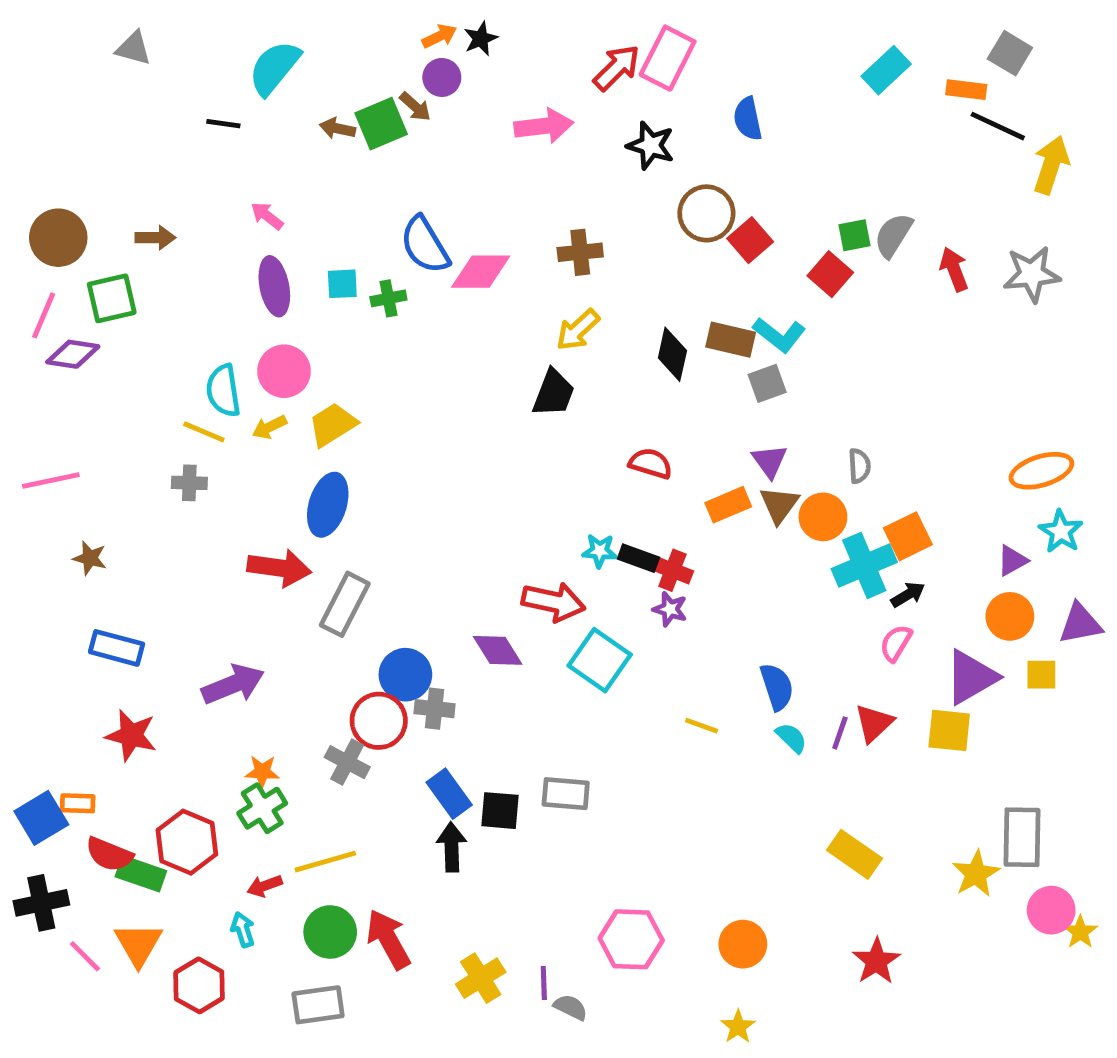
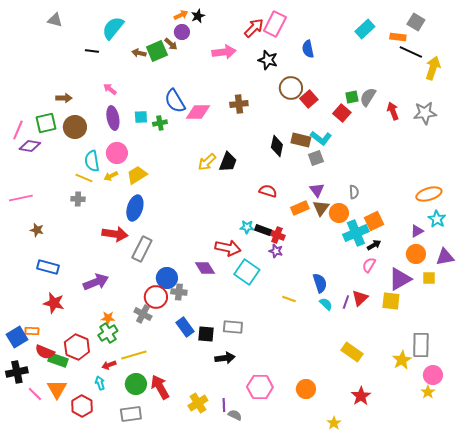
brown circle: (58, 238) -> (75, 127), moved
yellow arrow: (578, 330) -> (207, 162), moved
black arrow: (452, 847) -> (225, 358), moved, turned 84
yellow star: (1080, 932) -> (428, 392), moved
yellow star: (738, 1027) -> (334, 423), moved

